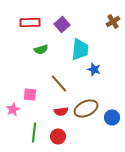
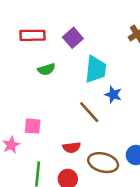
brown line: (59, 83) -> (89, 112), moved
brown ellipse: (86, 108) -> (103, 163), moved, turned 40

